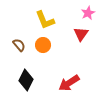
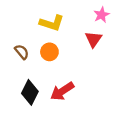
yellow L-shape: (45, 20) -> (52, 23), turned -50
red arrow: (69, 83) -> (62, 91), moved

